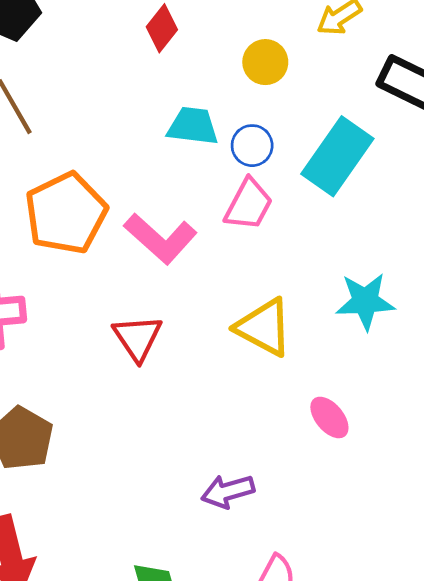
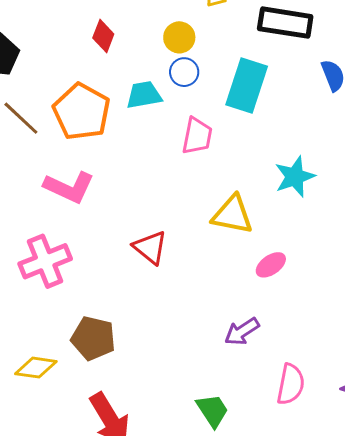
blue circle: (252, 146) -> (184, 72), moved
orange pentagon: (66, 213) -> (82, 112), moved
pink L-shape: (161, 238) -> (69, 187), moved
pink ellipse: (329, 417) -> (271, 265), moved, turned -68

